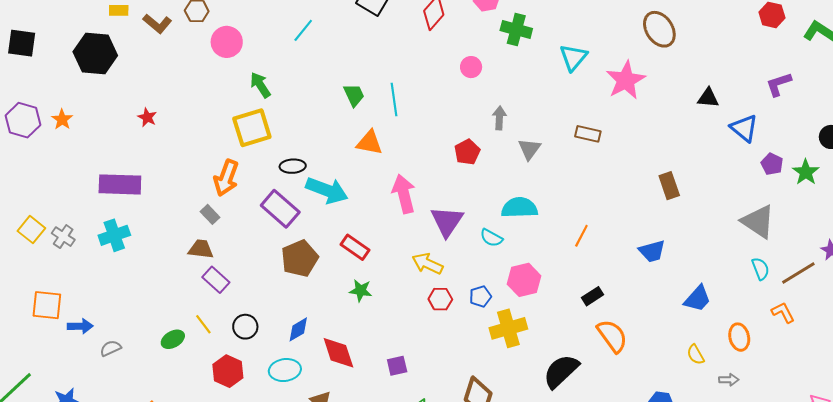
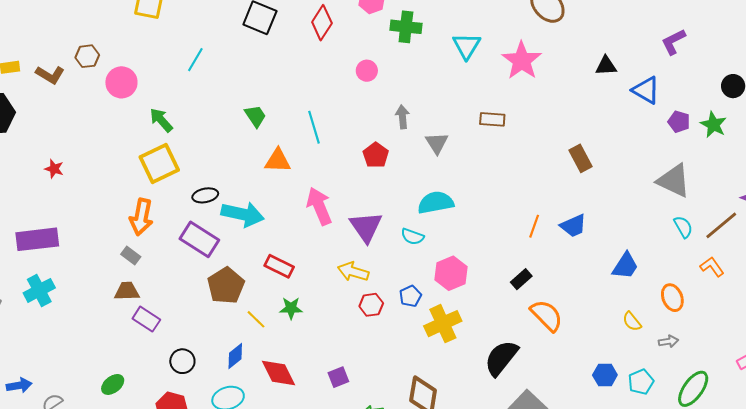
cyan line: (394, 99) -> (314, 127), moved
orange line: (581, 236) -> (534, 226), moved
yellow line: (203, 324) -> (256, 319), moved

